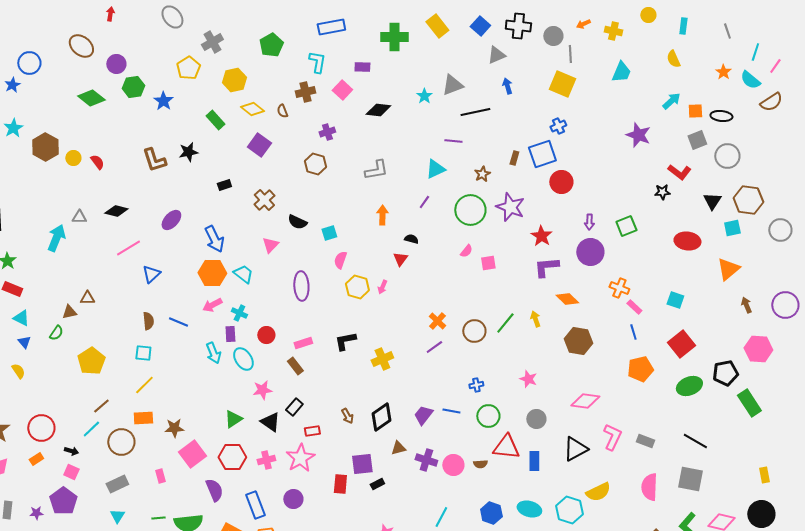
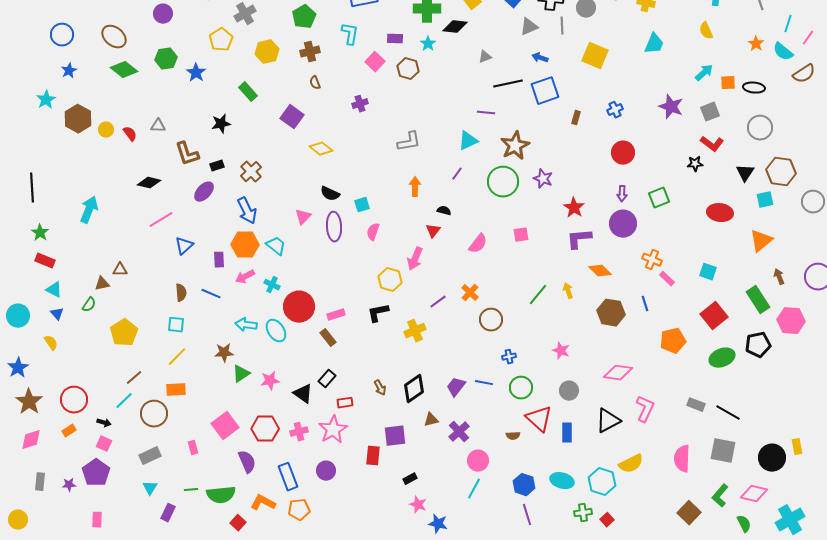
brown ellipse: (81, 46) -> (114, 37), moved
gray line: (570, 54) -> (562, 26), moved
purple circle: (116, 64) -> (163, 14), moved
blue star: (12, 85) -> (69, 71), moved
gray triangle: (452, 85) -> (485, 57), size x0.6
blue arrow: (507, 86) -> (540, 58), turned -56
brown cross: (305, 92) -> (310, 52), moved
cyan star: (424, 96) -> (428, 44), moved
yellow diamond: (252, 109) -> (321, 149), moved
black diamond: (378, 110) -> (455, 27), moved
blue cross: (558, 126) -> (615, 110), moved
gray square: (697, 140) -> (710, 112), moved
blue square: (542, 154) -> (545, 91), moved
brown rectangle: (514, 158) -> (576, 118), moved
brown L-shape: (154, 160) -> (187, 154), moved
brown hexagon: (315, 164) -> (408, 69), moved
brown star: (482, 174) -> (515, 146), size x1.8
red circle: (561, 182) -> (623, 153), moved
black rectangle: (224, 185) -> (217, 166), moved
brown cross: (264, 200) -> (251, 172), moved
purple star: (510, 207) -> (543, 179), size x0.7
gray triangle: (79, 217) -> (158, 126), moved
pink semicircle: (466, 251) -> (478, 244), moved, size x1.5
purple ellipse: (301, 286) -> (334, 227), moved
yellow hexagon: (357, 287) -> (390, 280), moved
pink arrow: (382, 287) -> (415, 259), size x1.6
brown circle: (474, 331) -> (491, 320), moved
blue line: (633, 332) -> (645, 304), moved
purple rectangle: (230, 334) -> (219, 260), moved
red circle: (266, 335) -> (299, 307), size x1.8
purple line: (434, 347) -> (438, 302), moved
cyan arrow: (213, 353) -> (246, 325), turned 120
pink star: (262, 390) -> (270, 381), moved
green rectangle: (749, 403) -> (758, 300), moved
green triangle: (233, 419) -> (241, 374), moved
brown star: (174, 428) -> (224, 353), moved
gray rectangle: (645, 441) -> (696, 405), moved
red triangle: (506, 447) -> (539, 419), turned 36
purple cross: (426, 460) -> (459, 432), turned 30
pink circle: (453, 465) -> (478, 461), moved
black rectangle: (377, 484) -> (410, 479), moved
black circle: (761, 514) -> (772, 458), moved

